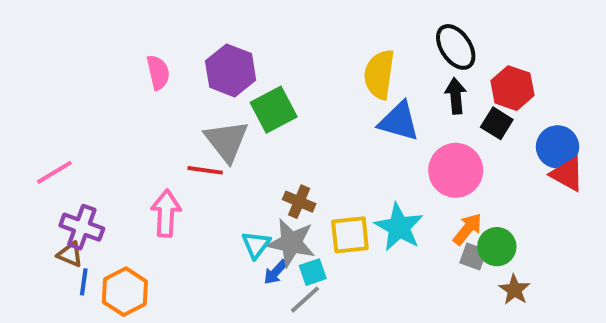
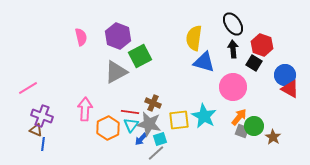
gray triangle: (227, 141) -> (116, 72), turned 40
red line: (205, 170) -> (130, 112), moved
brown star: (514, 290) -> (273, 137), moved
orange hexagon: (125, 292) -> (108, 128), moved

